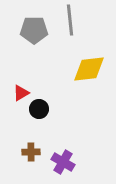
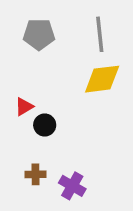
gray line: (70, 20) -> (100, 34), moved

